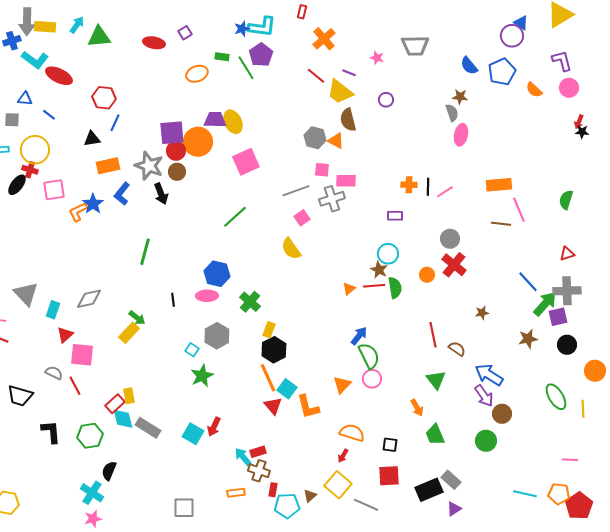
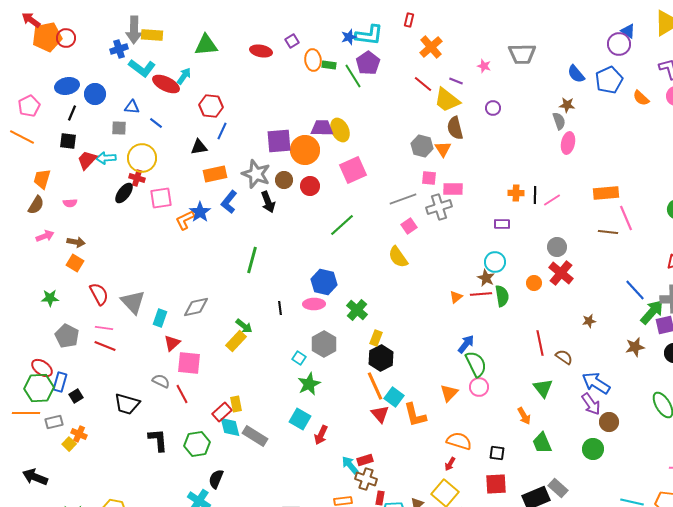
cyan arrow: (77, 25) -> (184, 76), moved
orange ellipse: (197, 74) -> (313, 60), moved, turned -75
orange triangle: (336, 141) -> (443, 149), turned 30
red circle: (176, 151) -> (310, 186), moved
cyan square: (193, 434) -> (300, 419), moved

